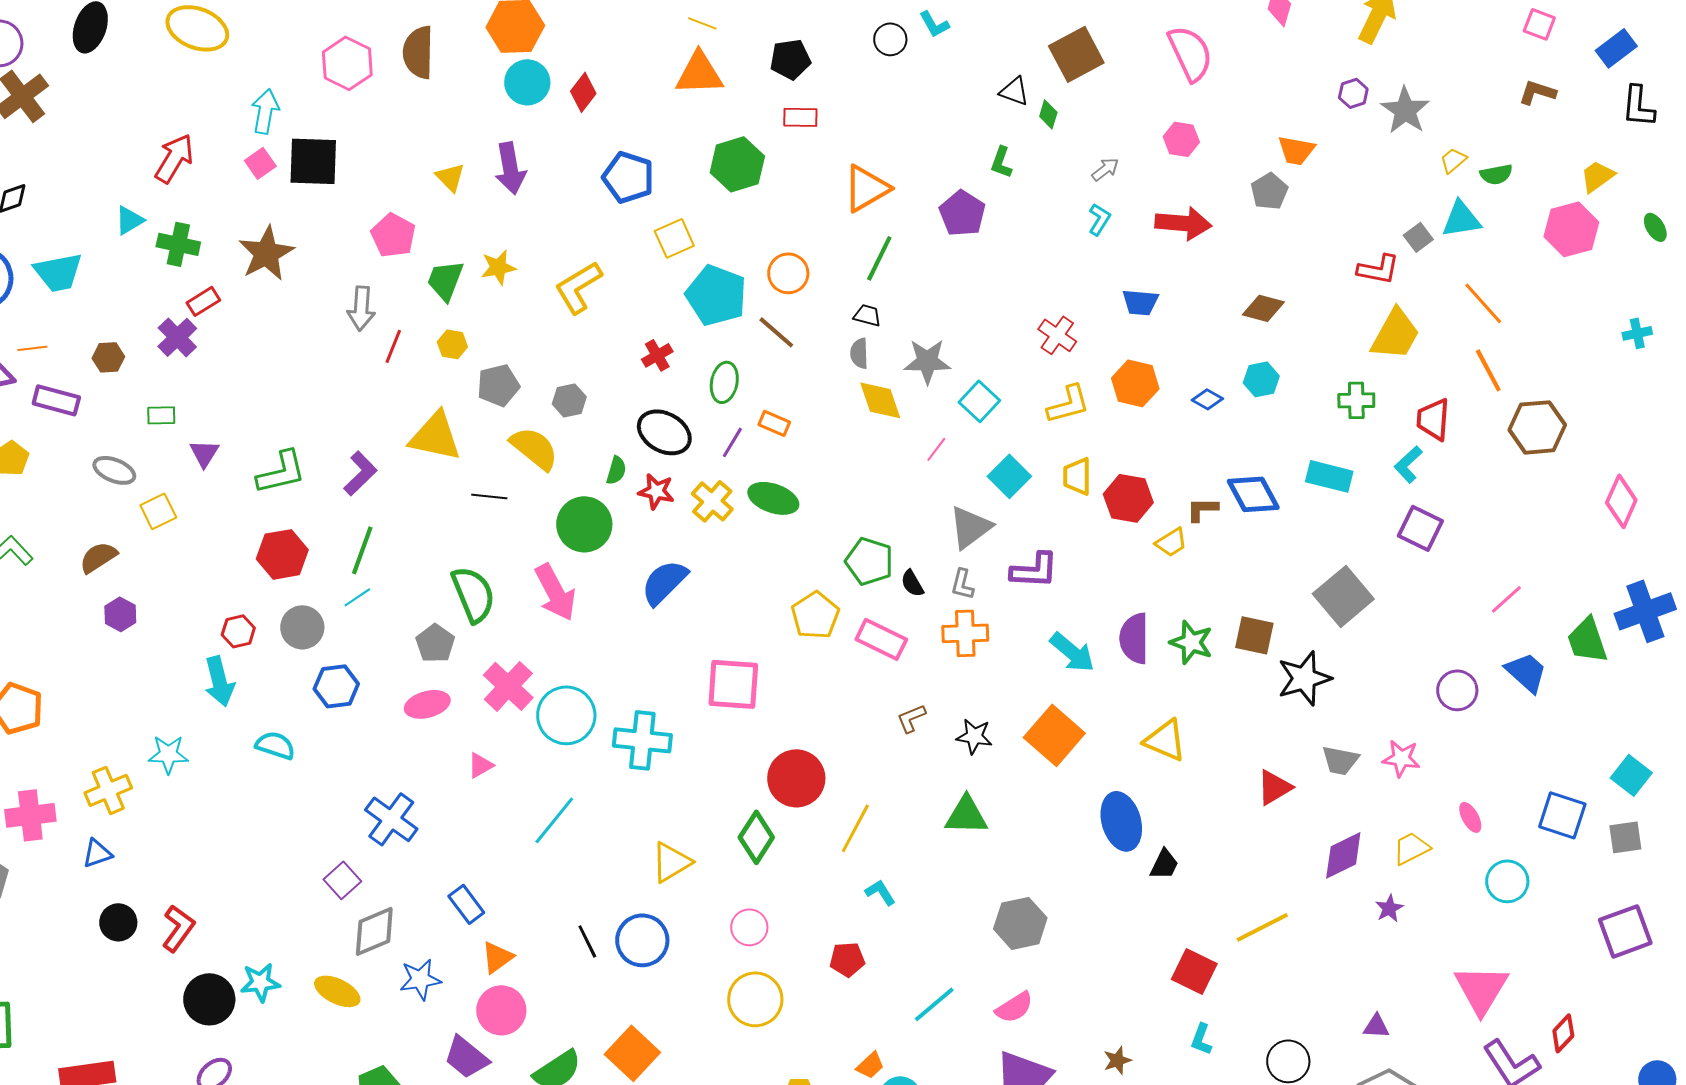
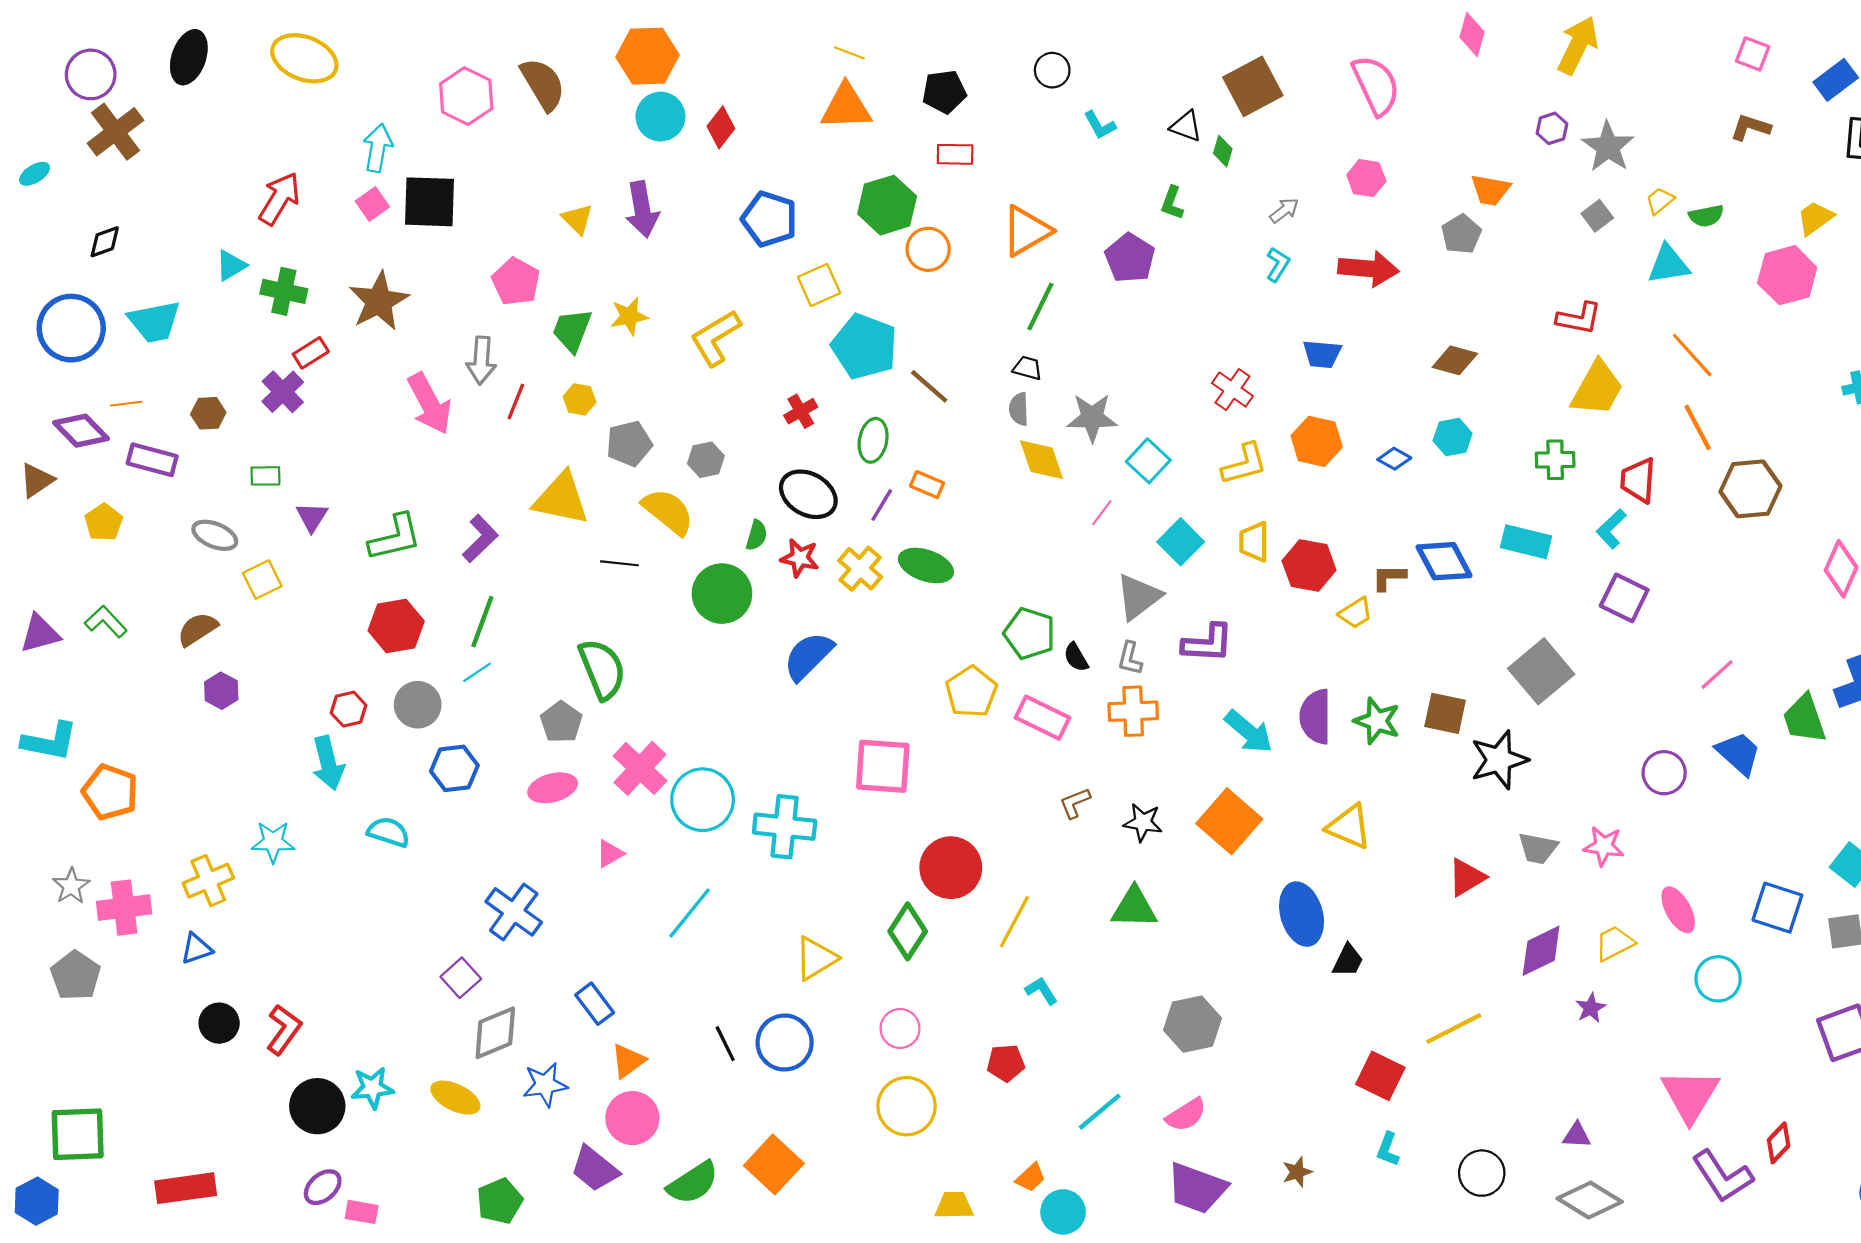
cyan L-shape: (934, 24) -> (1100, 125), moved
brown semicircle: (418, 52) -> (543, 84), turned 148
gray square: (1418, 237) -> (1597, 216), moved
orange circle: (788, 273) -> (928, 249), moved
pink arrow: (555, 592) -> (430, 404), moved
pink ellipse: (1470, 817) -> (1678, 910), size x1.4

